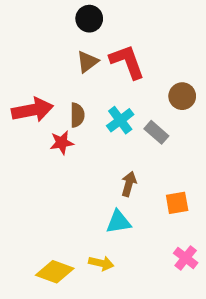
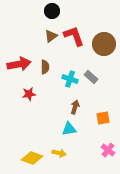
brown circle: (182, 96) -> (104, 44), moved, size x1.5
cyan cross: (120, 120) -> (70, 79), moved, turned -35
red star: (62, 143) -> (29, 94), moved

